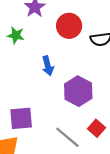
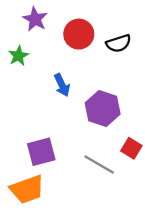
green star: (16, 35) -> (18, 56), turned -30

